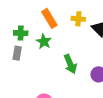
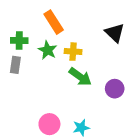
yellow cross: (78, 19) -> (73, 52), moved
green arrow: (70, 64) -> (80, 77), turned -30

